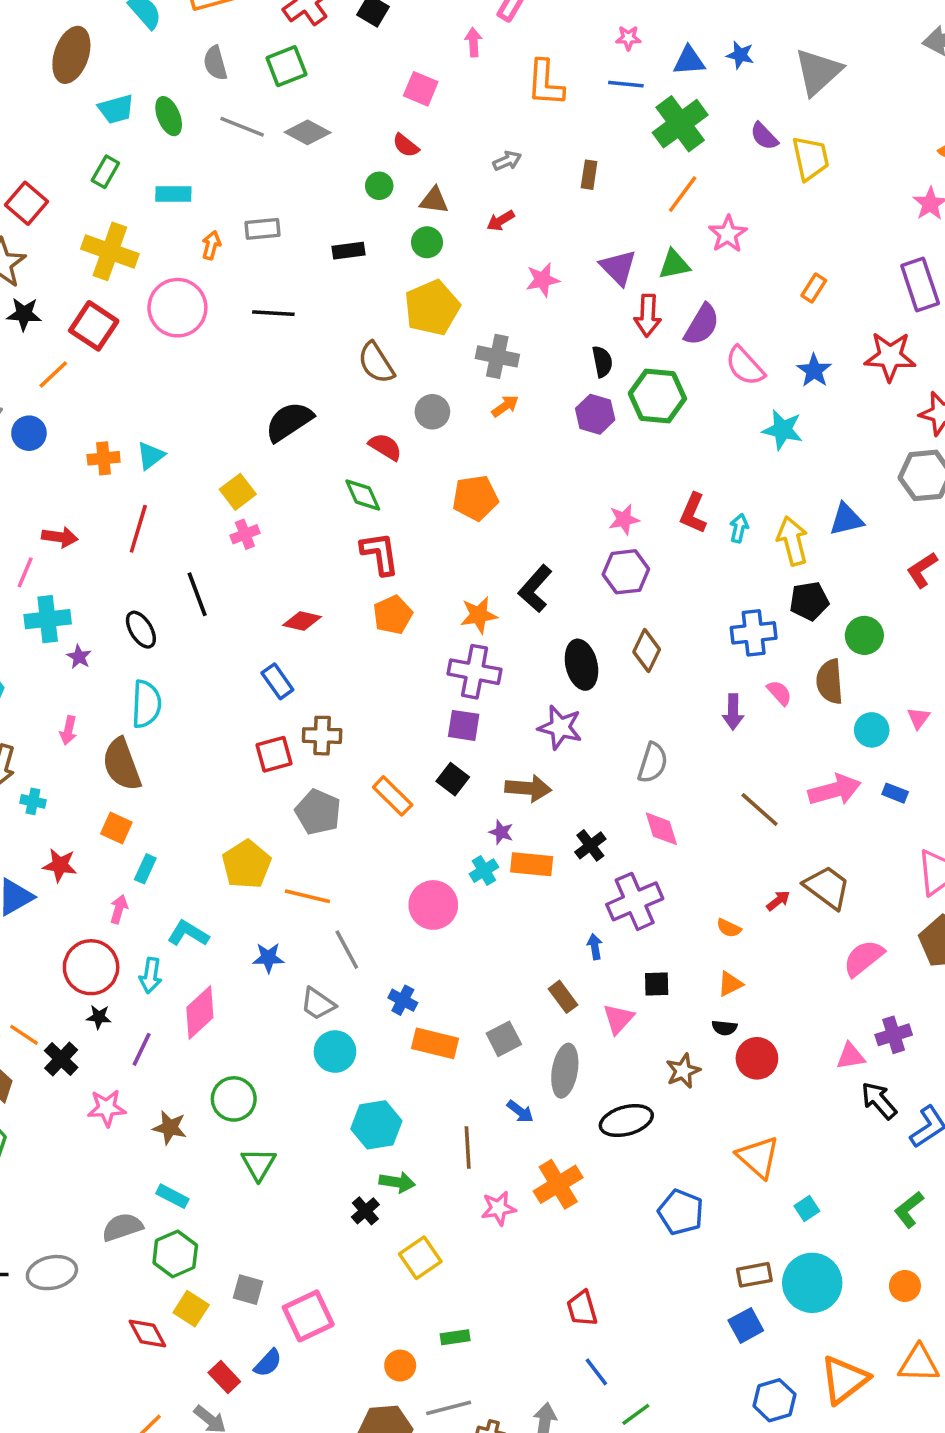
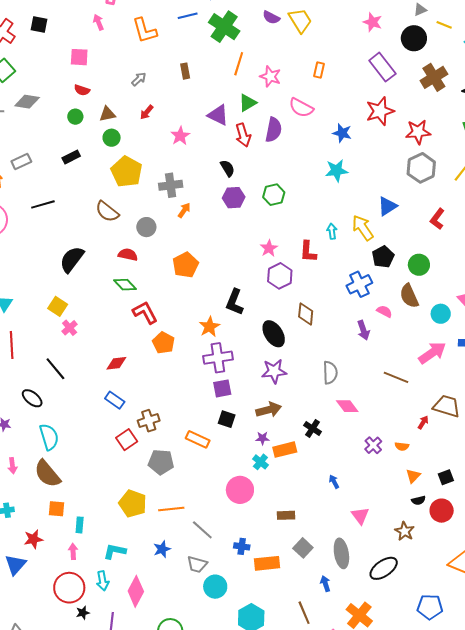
orange rectangle: (814, 288) -> (319, 70), moved
pink semicircle: (745, 366) -> (301, 108), moved
green hexagon: (657, 396) -> (274, 195), moved, size x0.7
red L-shape: (693, 513) -> (308, 252), moved
purple cross: (635, 901) -> (373, 445), moved, size x0.6
black square: (657, 984) -> (446, 477), moved
brown rectangle: (563, 997) -> (286, 515), moved, turned -36
blue arrow: (520, 1112) -> (325, 584), turned -126

